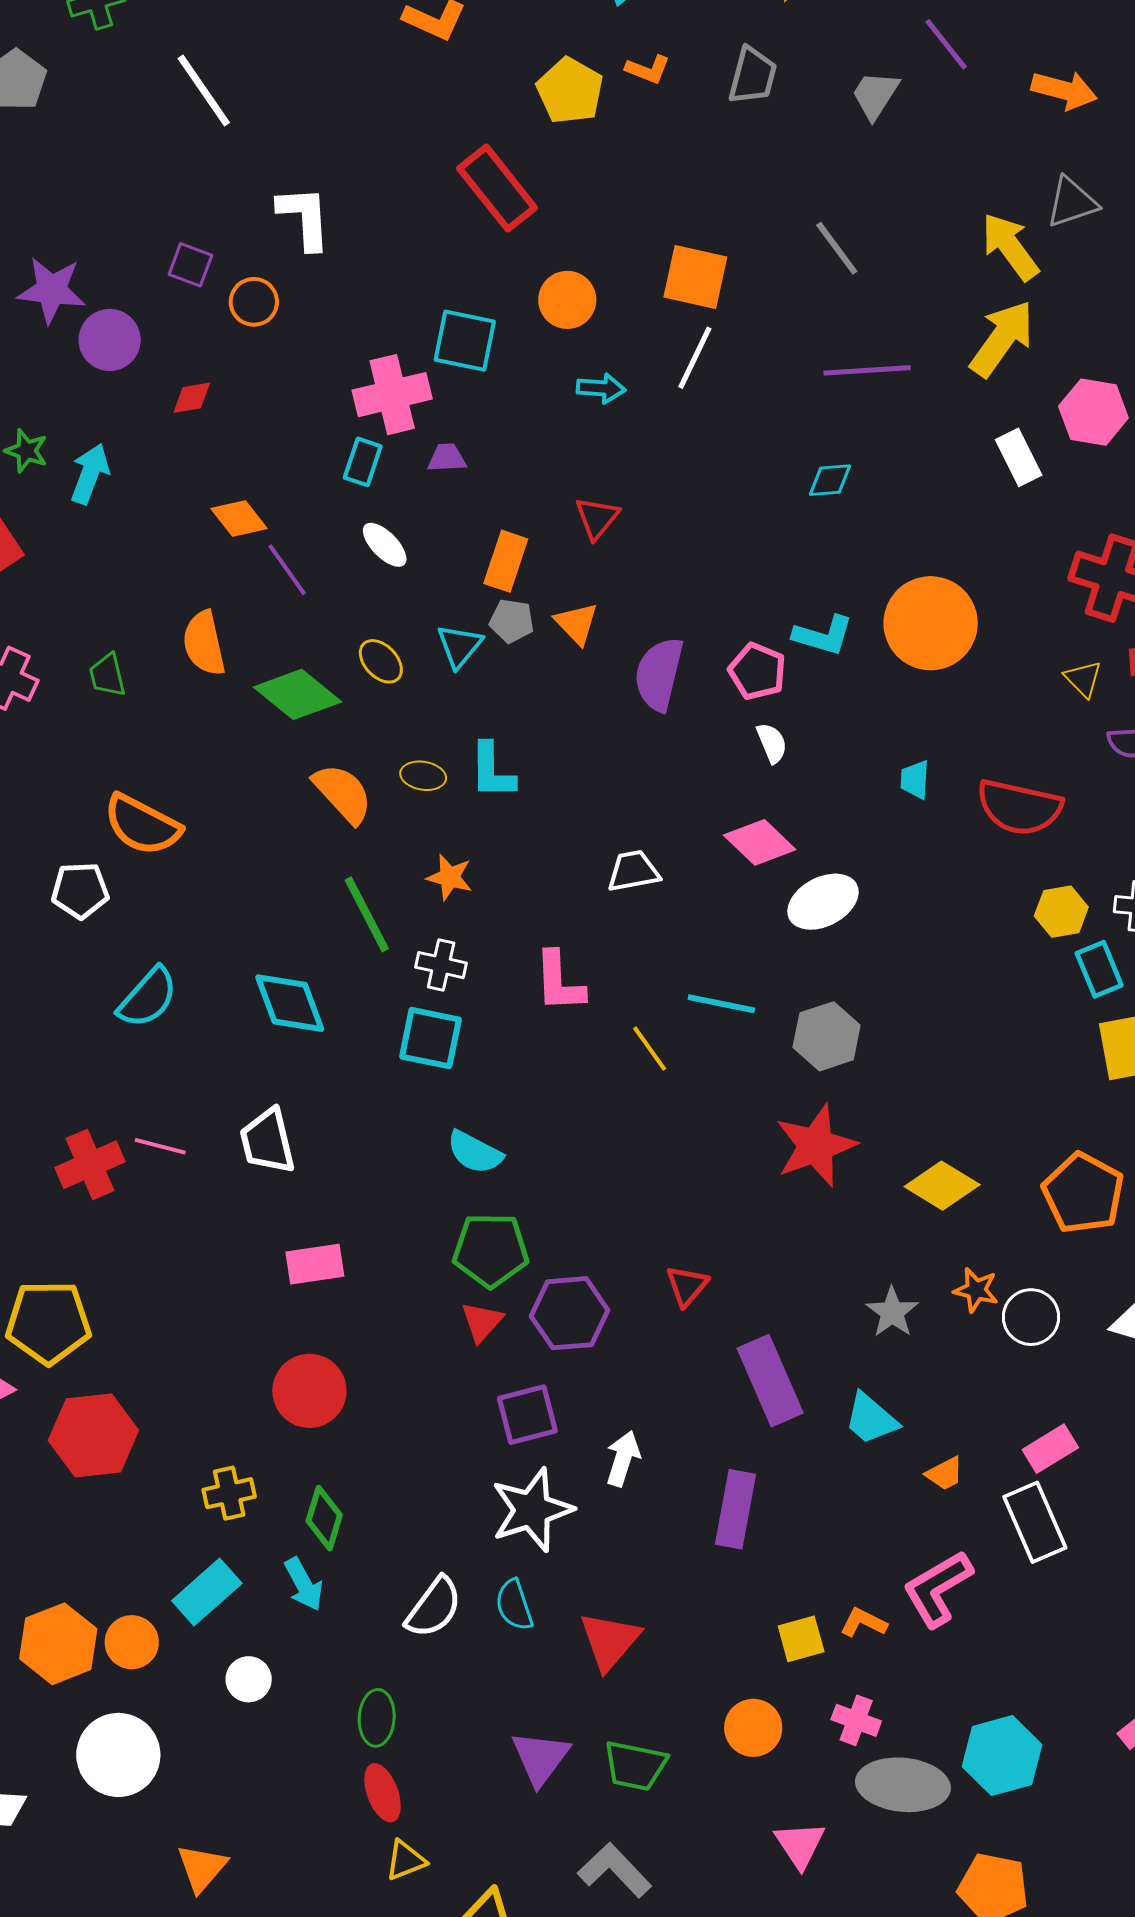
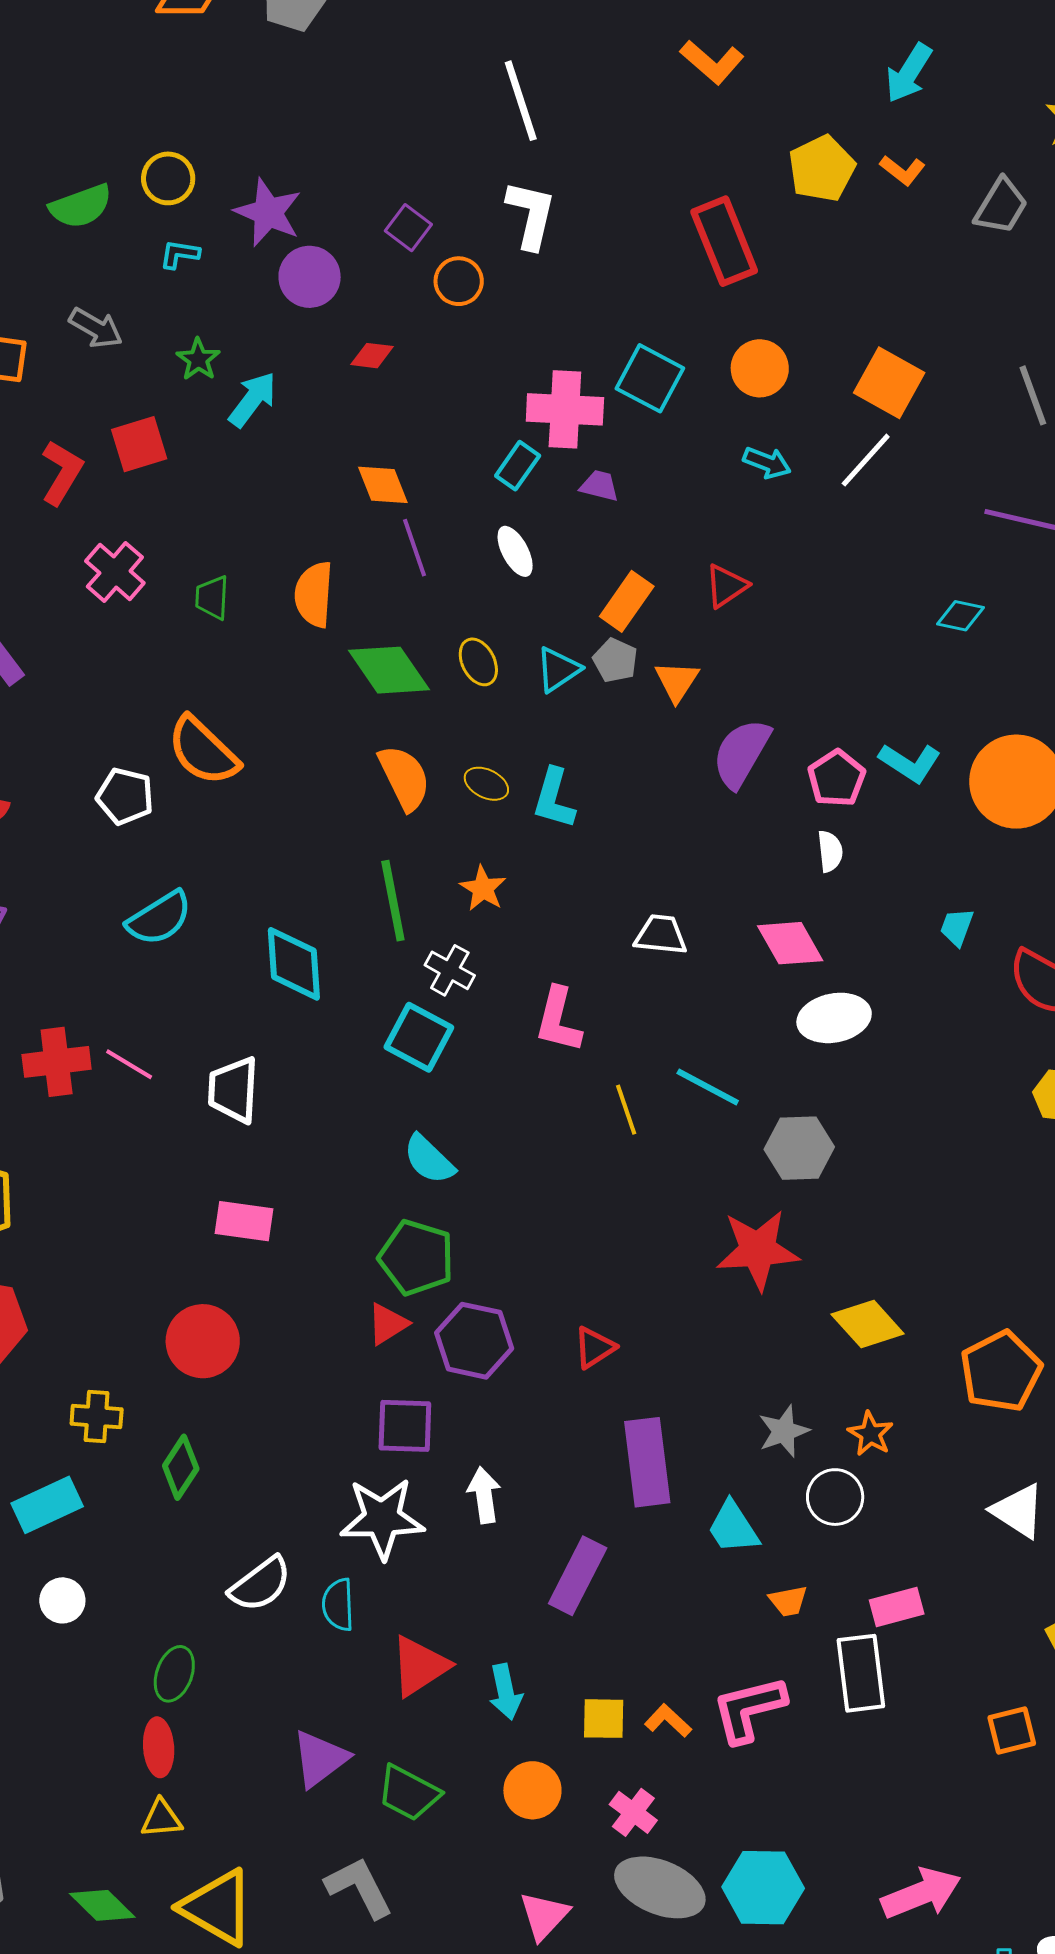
white line: (204, 91) -> (521, 101), moved
white circle: (1031, 1317) -> (835, 1497), moved
white arrow: (623, 1459) -> (484, 1495), turned -42
cyan arrow: (304, 1584) -> (506, 1692), moved

